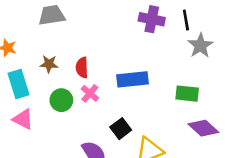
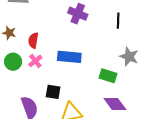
purple cross: (152, 19) -> (78, 14), moved
gray star: (200, 46) -> (129, 57), moved, turned -30
black square: (121, 129) -> (53, 92), turned 35

